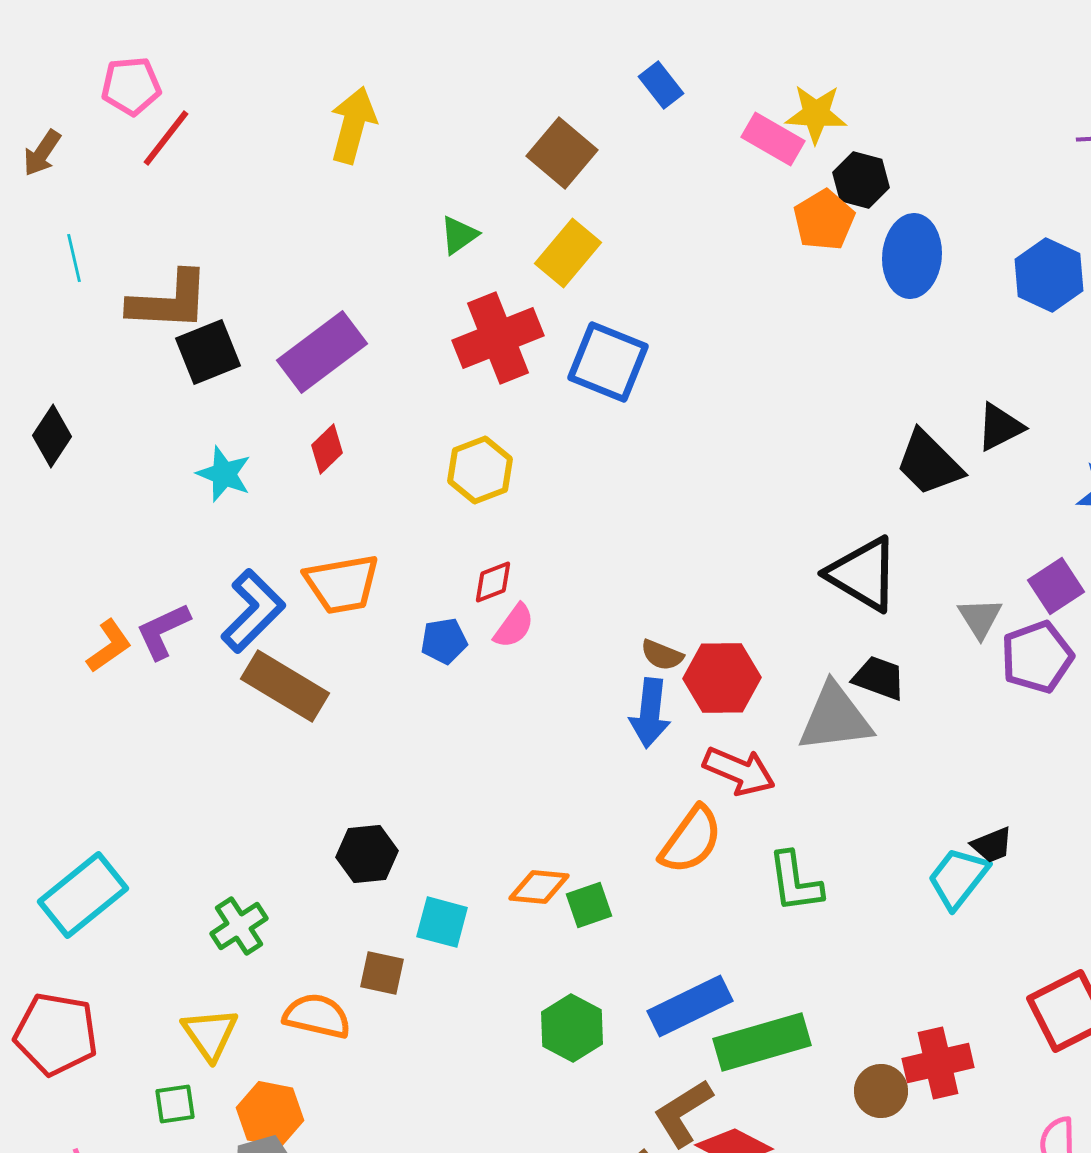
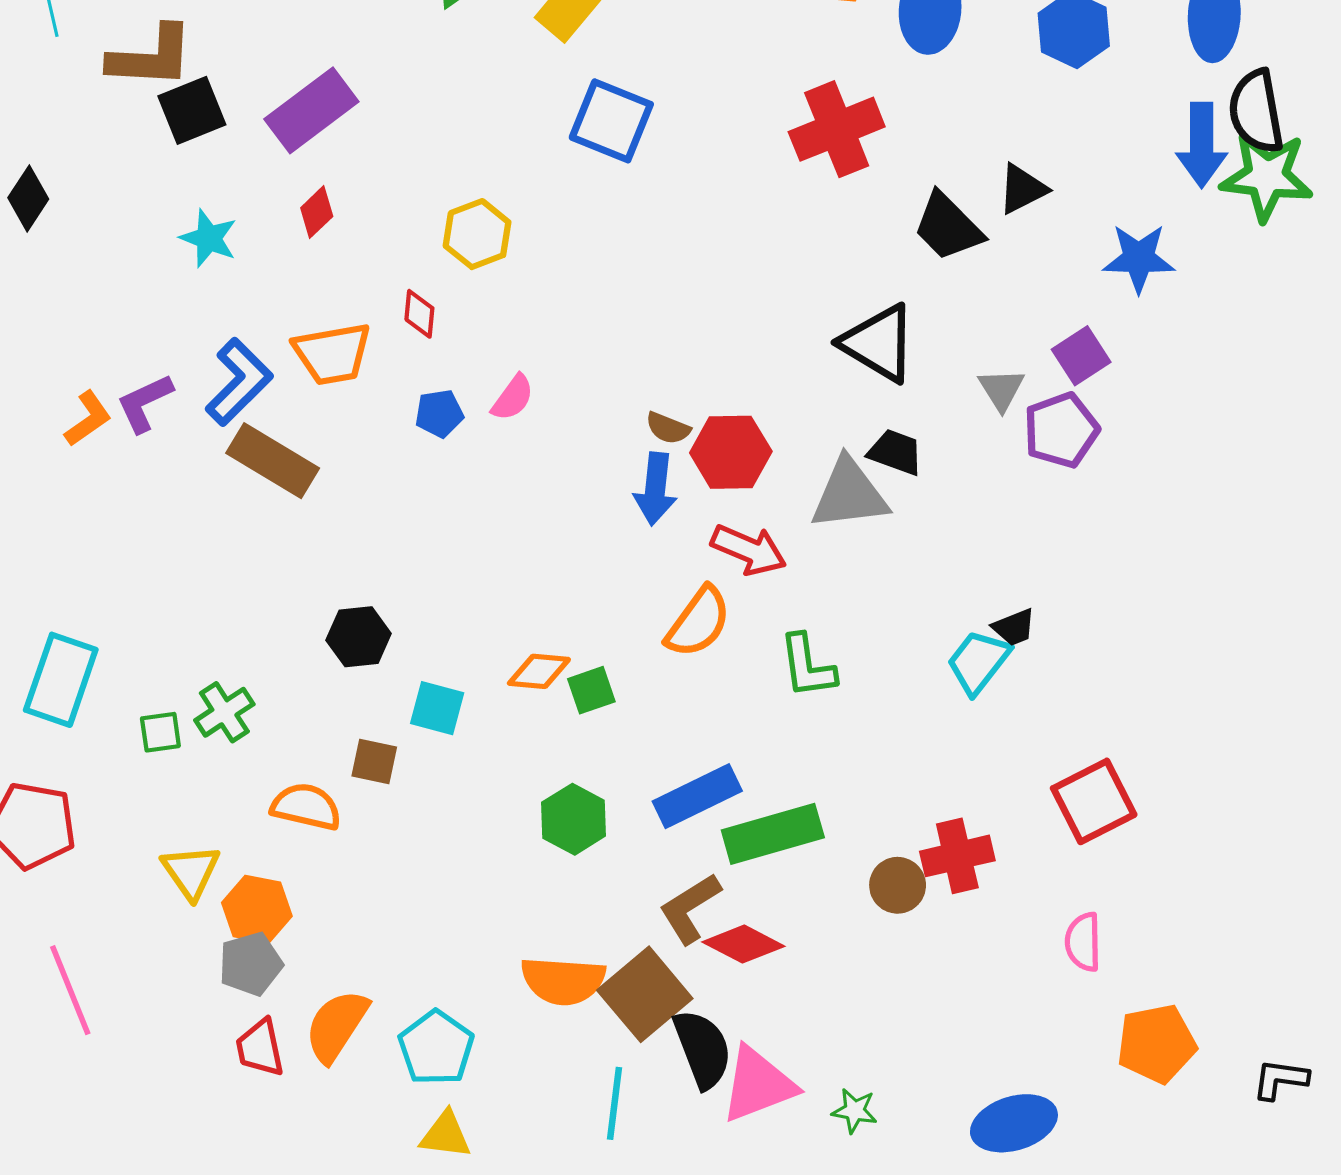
red cross: (498, 338) -> (837, 129), moved
red diamond: (493, 582) -> (419, 314), moved, turned -63
cyan rectangle: (83, 895) -> (61, 680), turned -32
yellow triangle: (210, 1034) -> (191, 872), moved
green square: (175, 1104) -> (160, 732), moved

